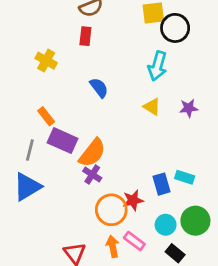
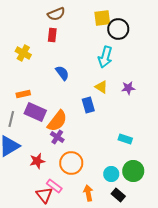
orange rectangle: (46, 116) -> (23, 94), turned -64
blue rectangle: (161, 184) -> (88, 105), moved
red star: (133, 200) -> (37, 161), moved
pink rectangle: (134, 241) -> (54, 186), moved
orange arrow: (113, 246) -> (88, 193), moved

